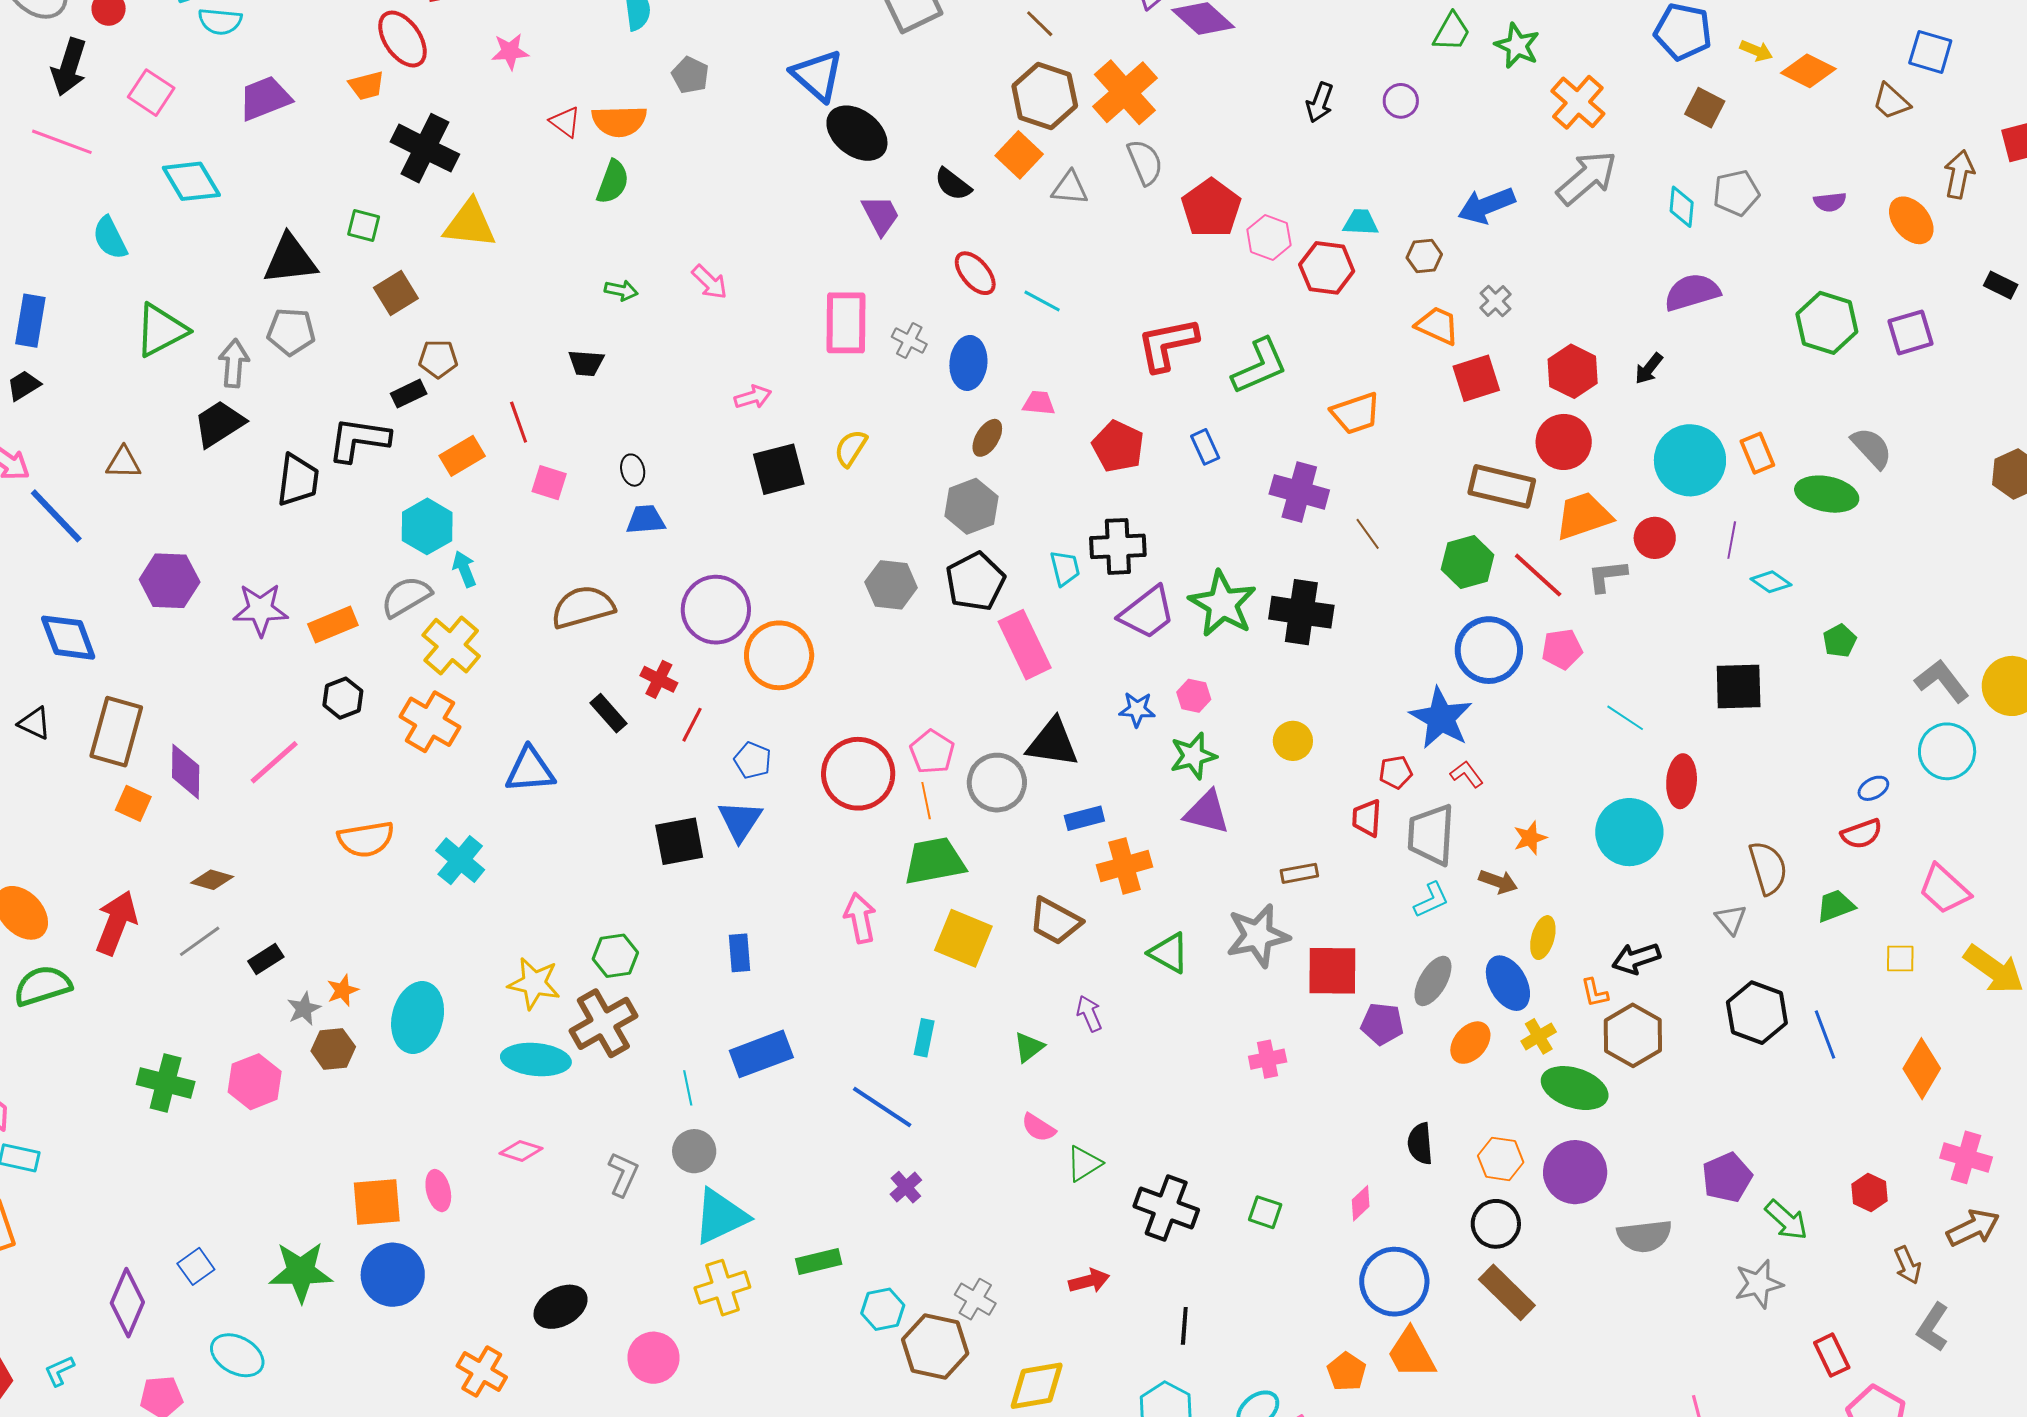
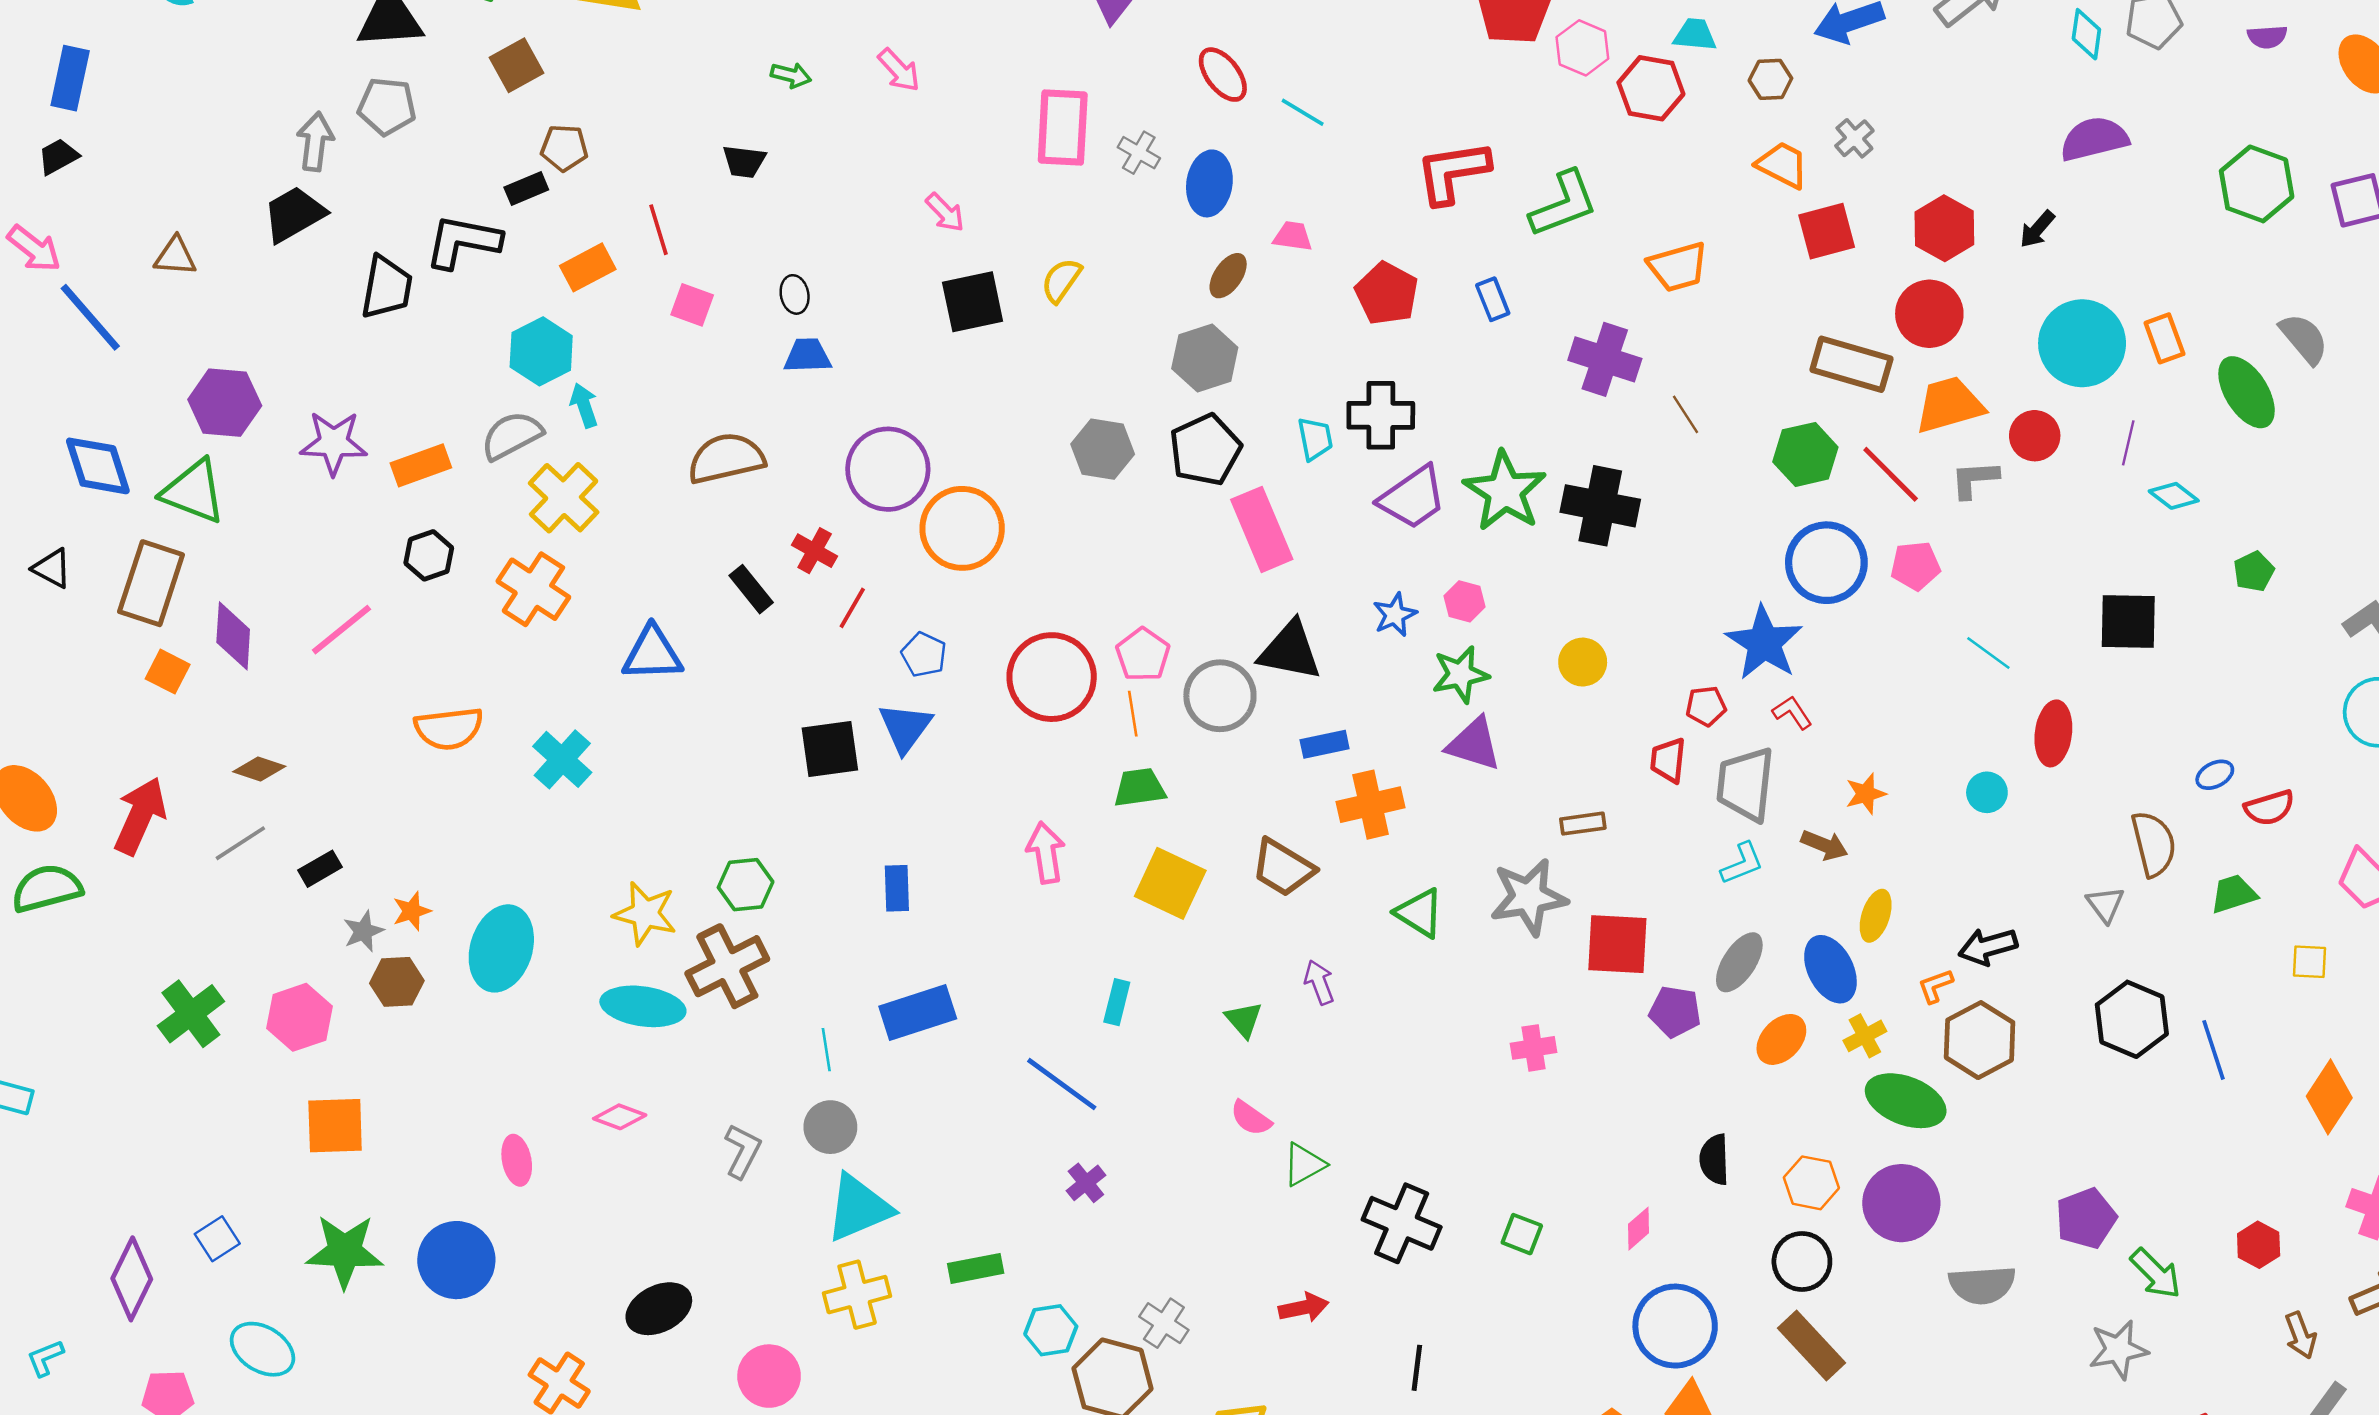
green triangle: (161, 330) -> (193, 492), moved, turned 46
pink arrow: (753, 397) -> (945, 212), turned 60
green ellipse: (1827, 494) -> (2247, 392), turned 44
blue star: (1137, 709) -> (1395, 615), turned -30
blue ellipse: (1873, 788) -> (2215, 775), moved
cyan circle: (1629, 832) -> (1987, 792), size x0.5
green trapezoid: (935, 861) -> (1140, 788), size x0.7
orange L-shape: (1595, 993) -> (1935, 986), turned 80
green triangle: (1029, 1047) -> (1244, 1020), turned -36
green cross: (166, 1083) -> (191, 1014), turned 36
orange square: (377, 1202) -> (335, 1126), moved

